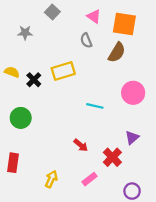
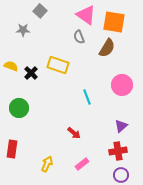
gray square: (52, 12) -> (40, 11), moved
pink triangle: (94, 16) -> (86, 15), size x1.5
yellow rectangle: (63, 71) -> (58, 65), turned 35
cyan line: (95, 106) -> (87, 97), turned 56
red cross: (112, 157) -> (118, 151), moved, turned 36

